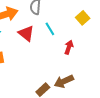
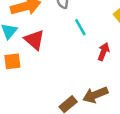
red triangle: (26, 33) -> (34, 40), moved

